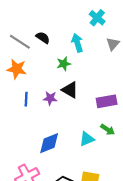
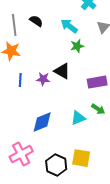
gray line: (20, 42) -> (14, 25), turned 50
cyan arrow: (77, 43) -> (69, 26), turned -36
green star: (64, 64) -> (77, 46), moved

